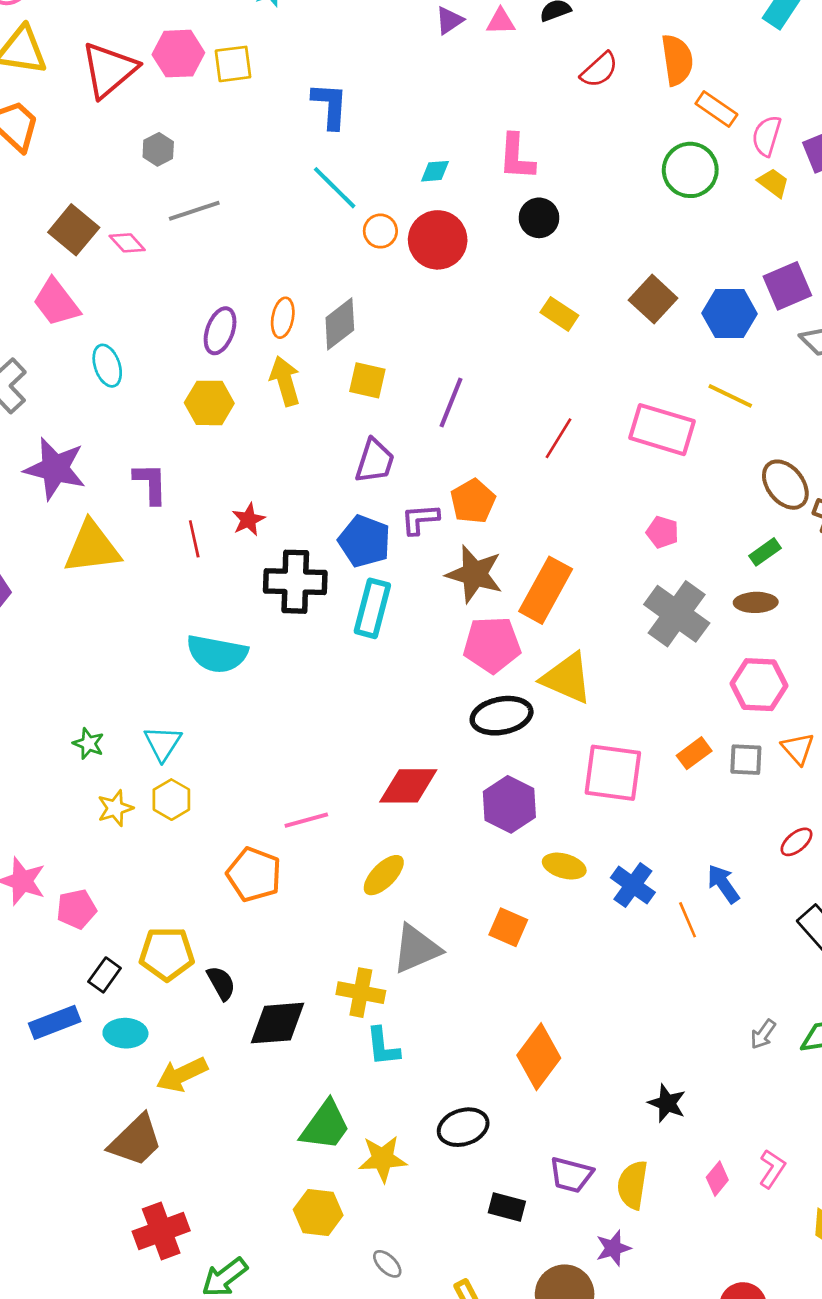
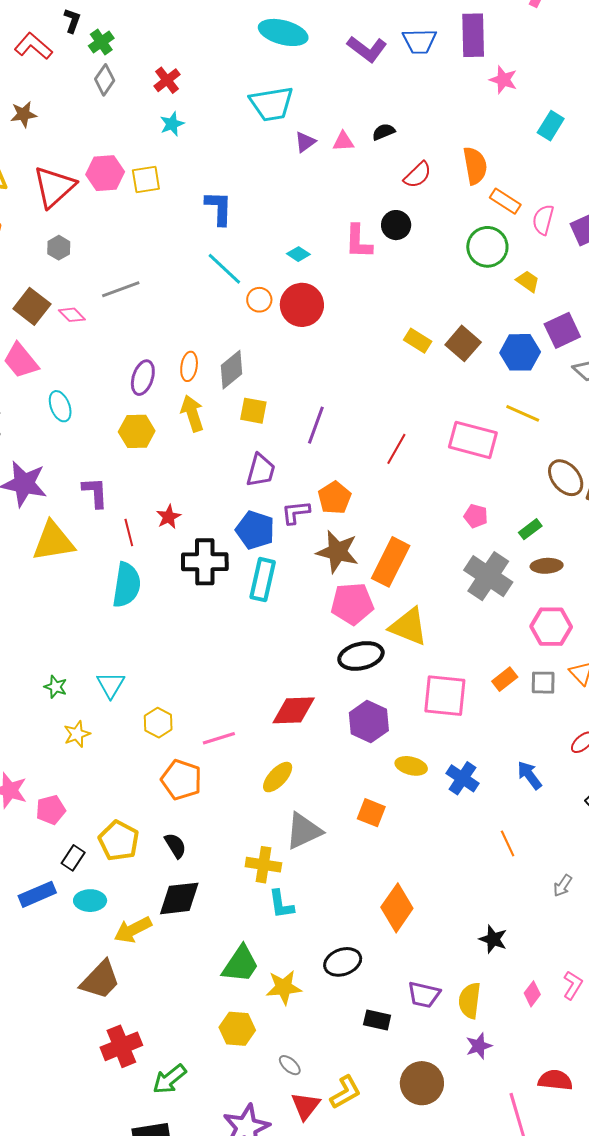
gray hexagon: (158, 149) -> (59, 248), moved
cyan diamond: (435, 171) -> (298, 254), turned 40
yellow trapezoid: (773, 183) -> (528, 281), moved
black circle: (539, 218) -> (396, 225), moved
yellow rectangle: (559, 314) -> (418, 341), moved
green rectangle: (765, 552) -> (530, 529), moved
cyan semicircle: (217, 654) -> (127, 585), moved, turned -90
yellow hexagon: (171, 800) -> (158, 723), moved
orange line: (688, 920) -> (508, 843), moved
yellow pentagon: (167, 954) -> (119, 841), turned 30
black semicircle: (221, 983) -> (175, 846), moved
black diamond: (277, 1023) -> (179, 898), moved
purple star: (613, 1248) -> (479, 1046), moved

